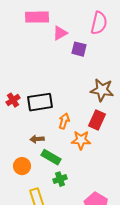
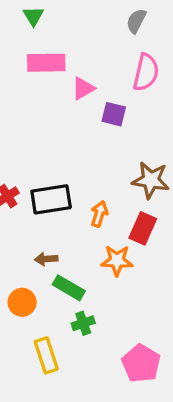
orange arrow: (64, 121) -> (99, 214), moved

